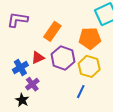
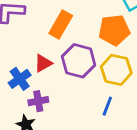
purple cross: (32, 84) -> (38, 101), turned 32

